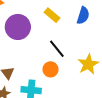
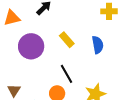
blue semicircle: (83, 15) -> (98, 45), turned -36

